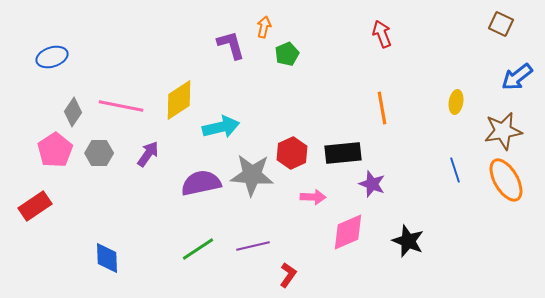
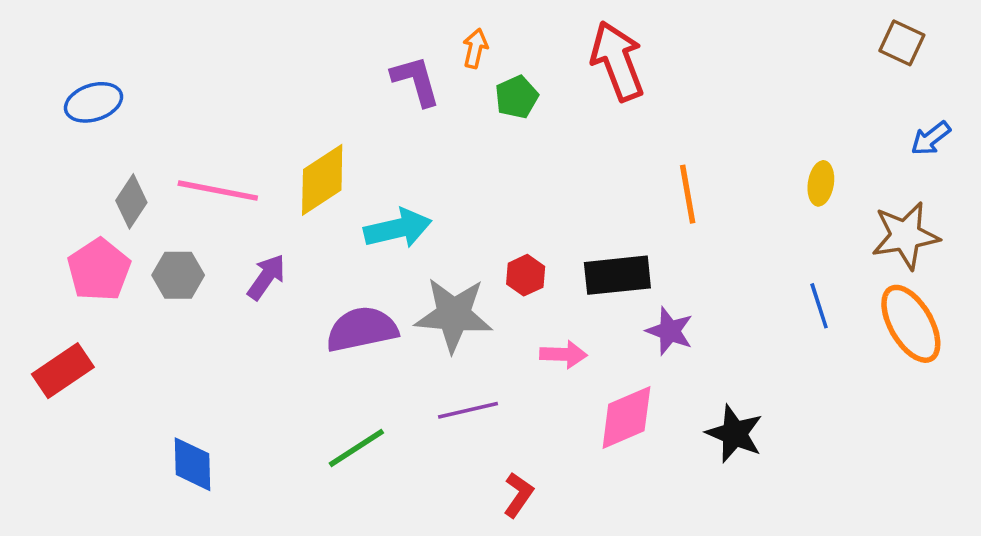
red arrow: (382, 34) -> (617, 61), moved, size x1.6
blue arrow: (517, 77) -> (931, 138), size x0.7
red hexagon: (292, 153) -> (526, 275), size x0.7
purple line: (253, 246) -> (468, 410), moved

